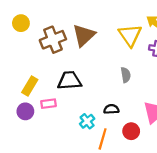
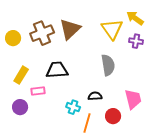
yellow circle: (21, 23) -> (13, 38), moved
gray semicircle: (126, 75) -> (108, 65), size x1.5
purple circle: (25, 111) -> (20, 107), moved
cyan cross: (87, 121) -> (73, 107), turned -32

